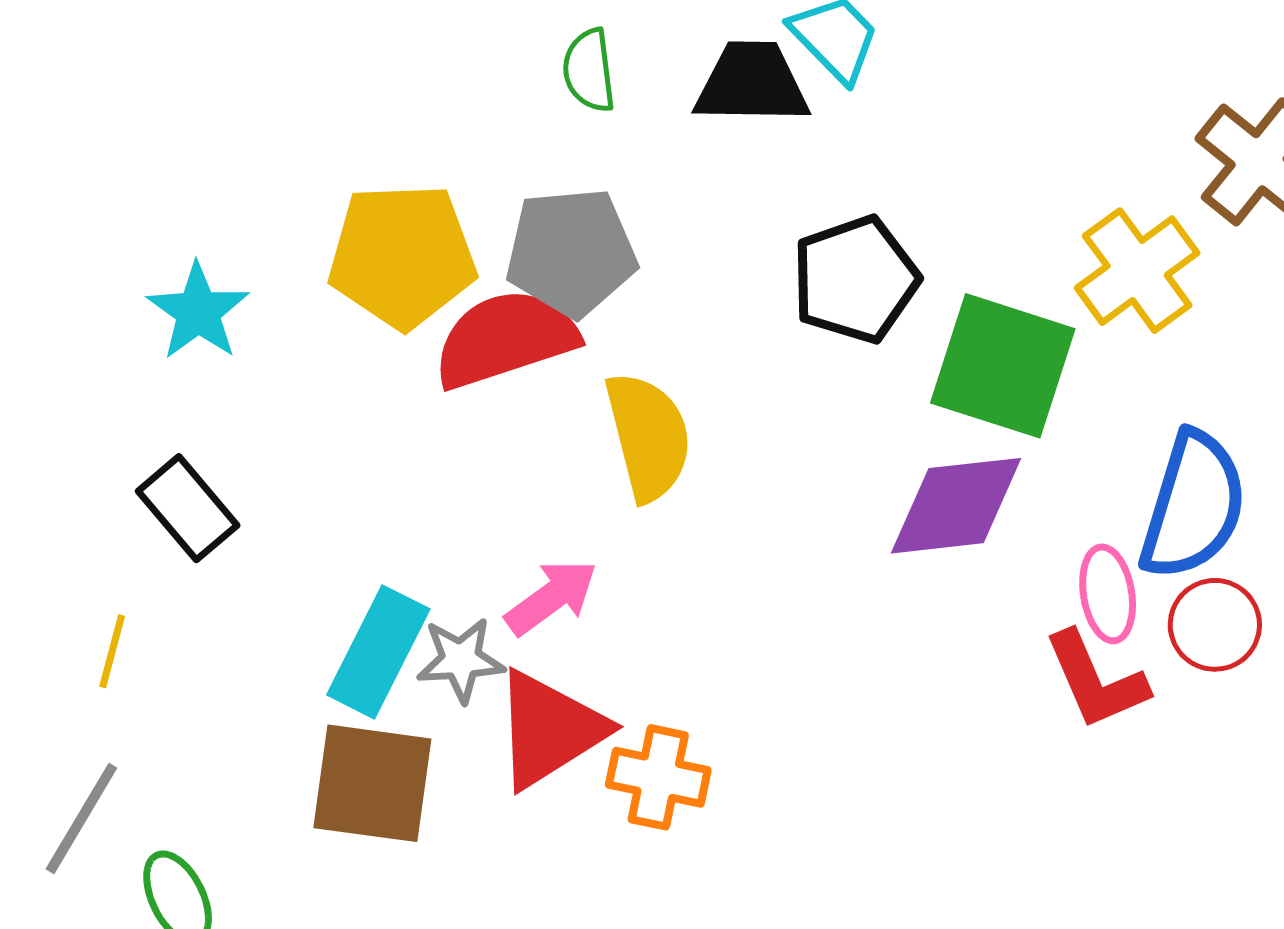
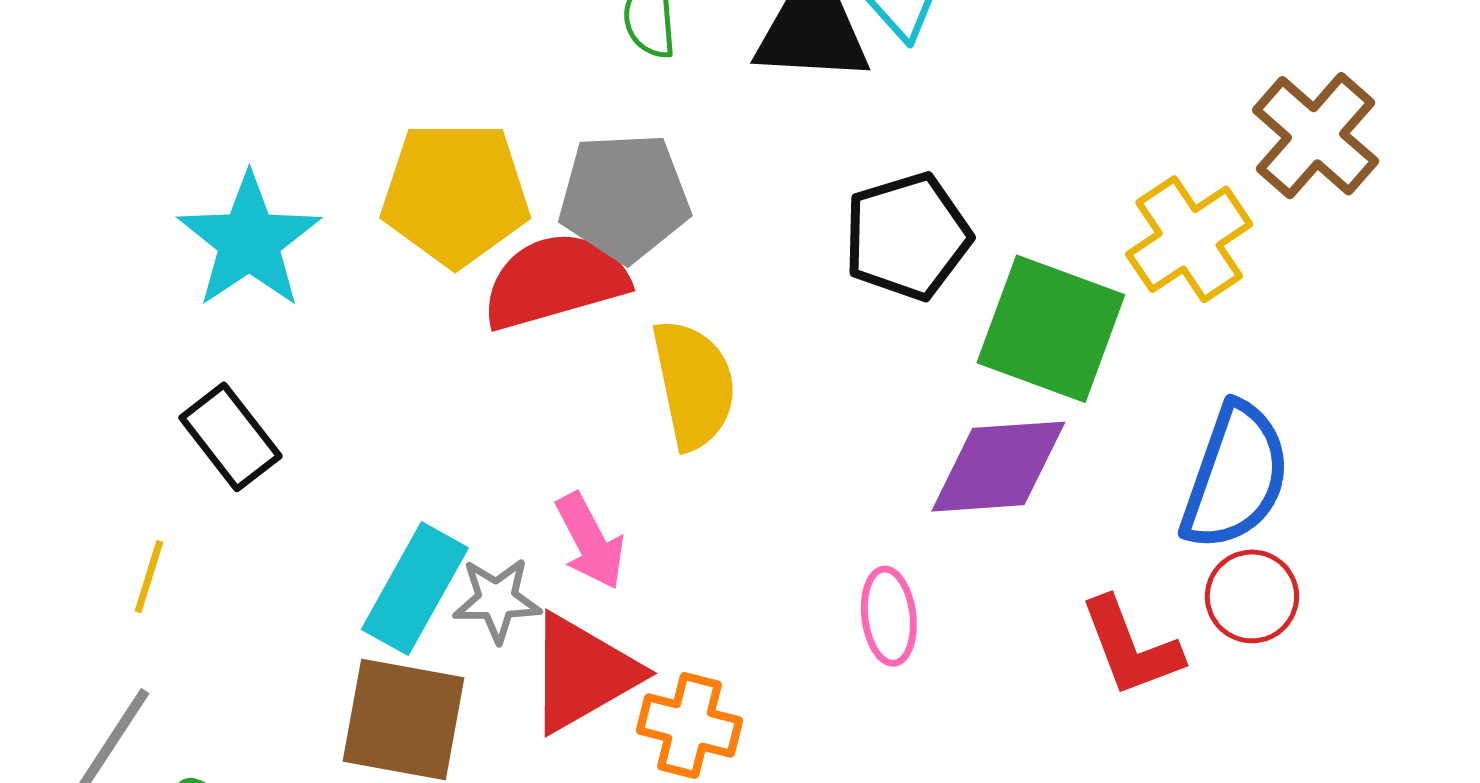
cyan star: (198, 312) -> (249, 241), size x1.4
pink ellipse: (1108, 594) -> (889, 616), moved
pink arrow: (551, 597) -> (590, 541), turned 96

